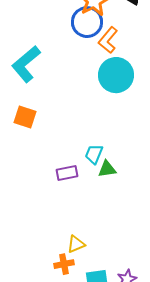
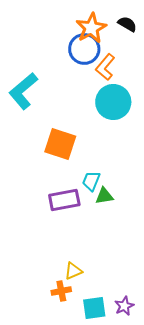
orange square: (25, 117) -> (60, 144), moved, size x1.4
purple rectangle: (67, 173) -> (64, 200), size x1.4

